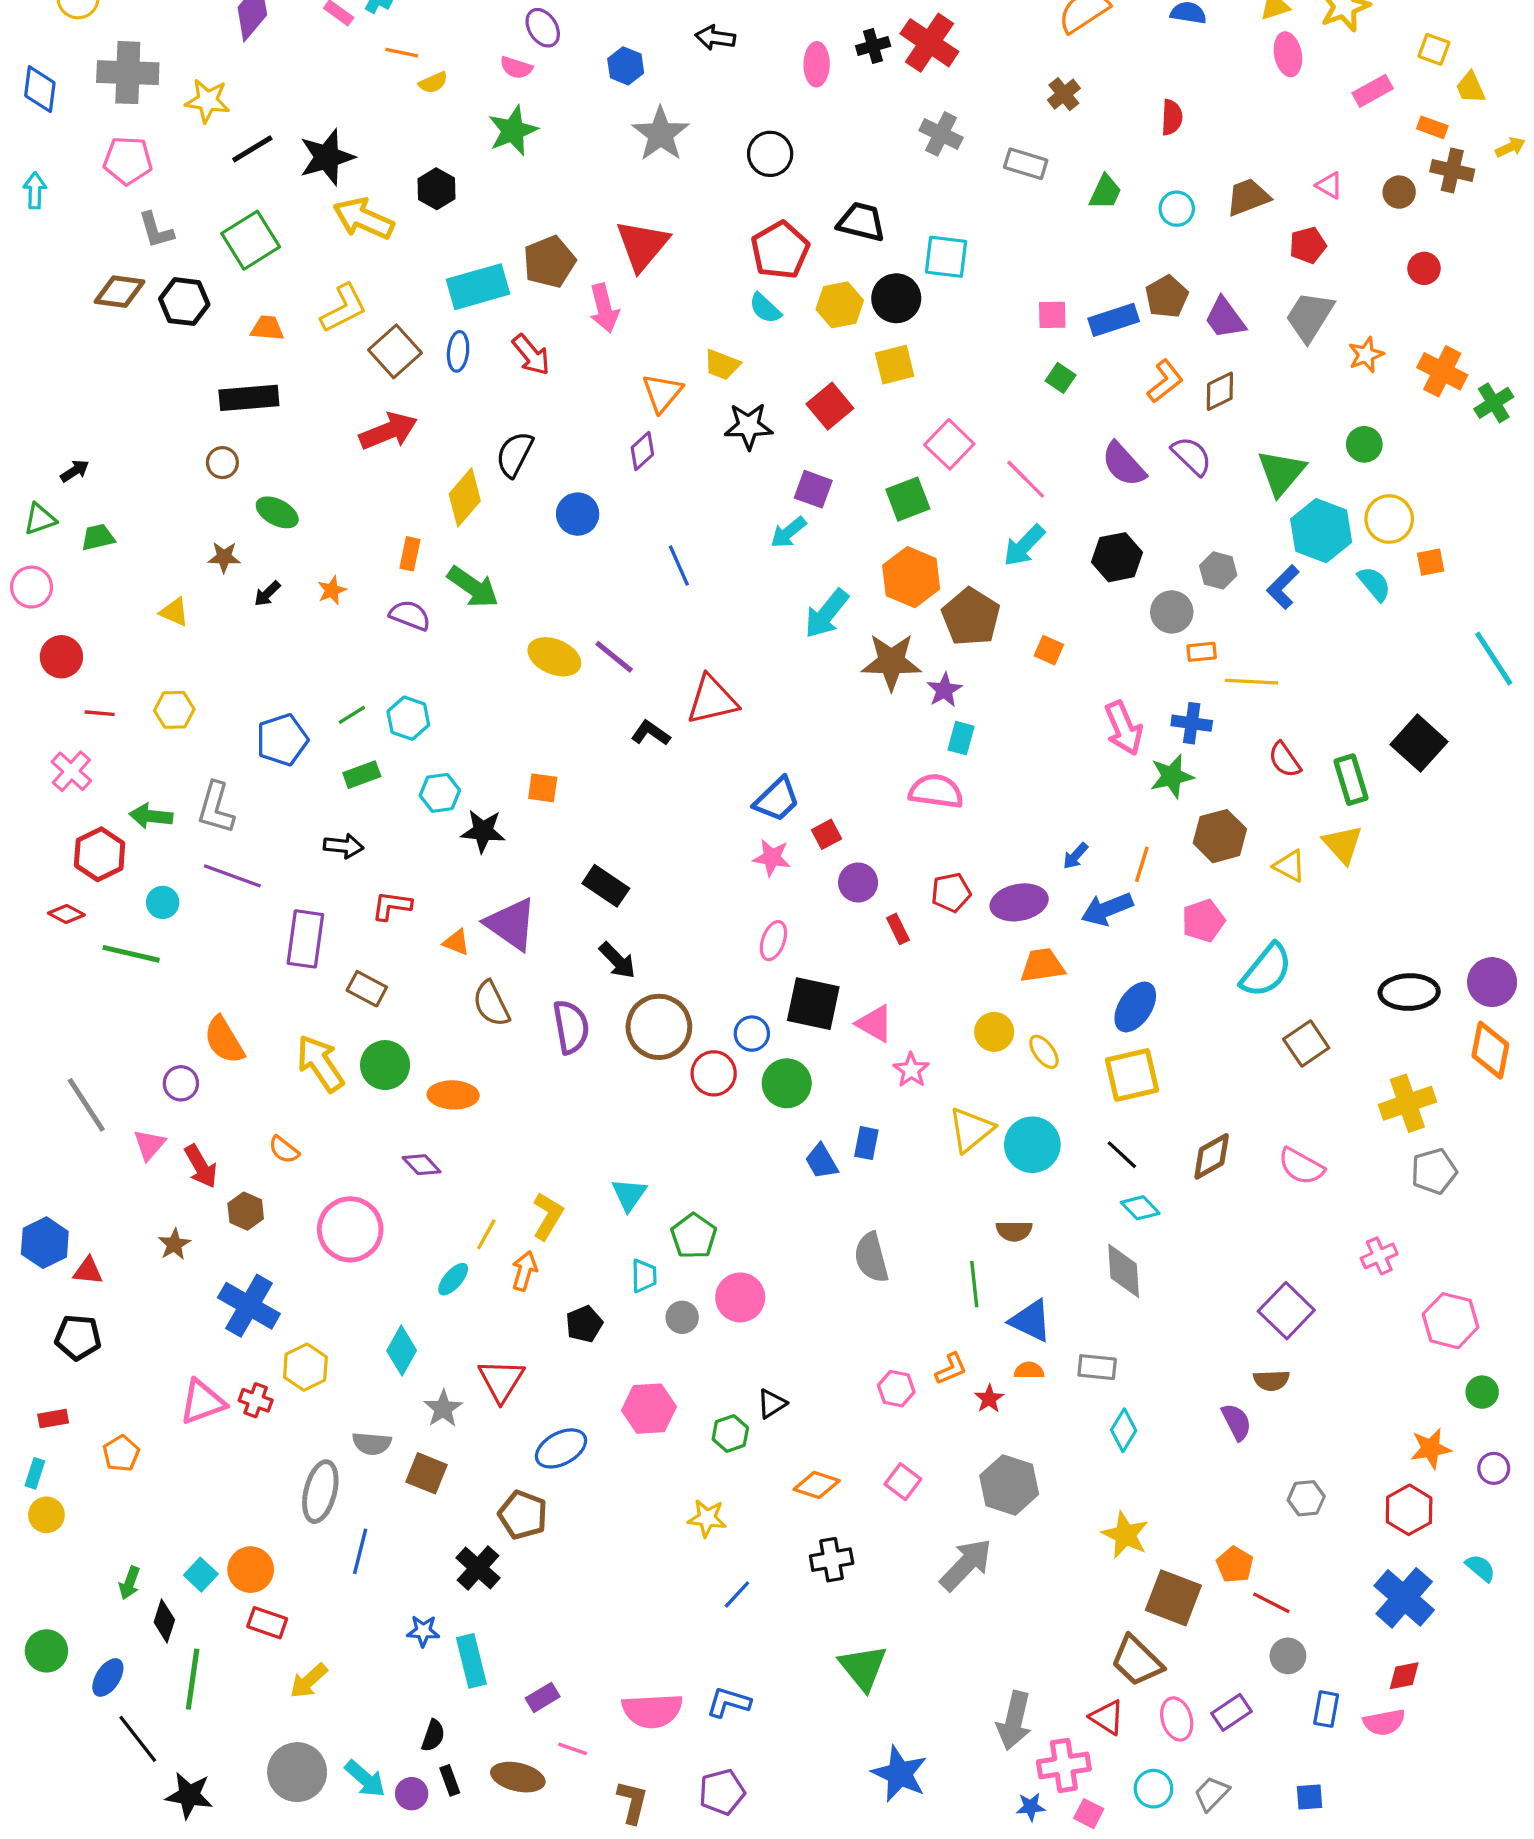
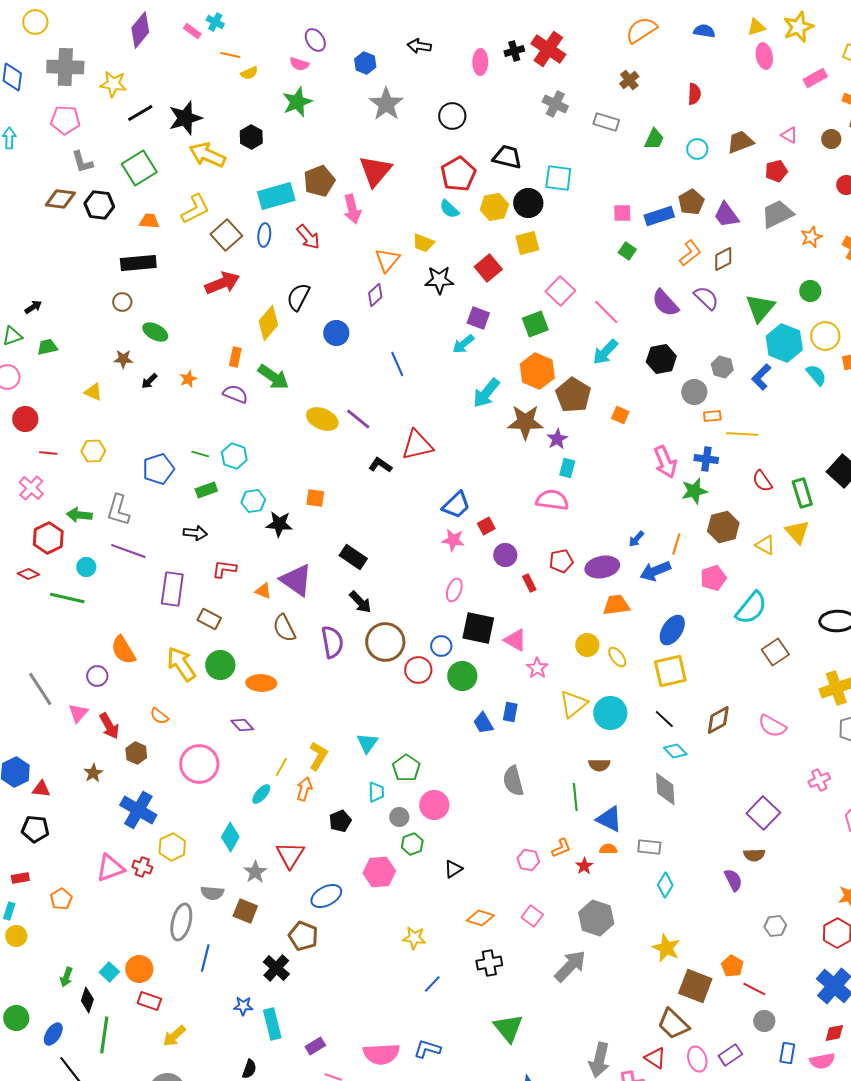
gray trapezoid: (1310, 317) -> (777, 214), turned 32
green line: (352, 715) -> (200, 454), turned 48
green hexagon: (730, 1434) -> (412, 844), moved

